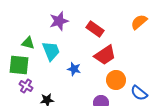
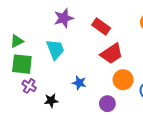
green triangle: (28, 43) -> (17, 41), moved, turned -40
blue star: (74, 69) -> (79, 83), moved

